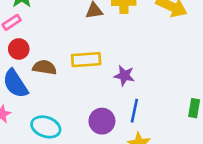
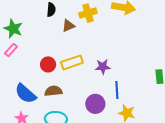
red circle: (19, 49) -> (48, 64), moved
brown semicircle: (45, 67) -> (53, 91), moved

